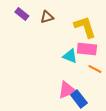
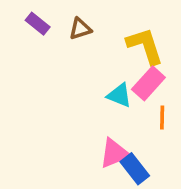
pink rectangle: (87, 49) -> (148, 83), turned -54
orange line: (95, 69) -> (162, 118), turned 64

